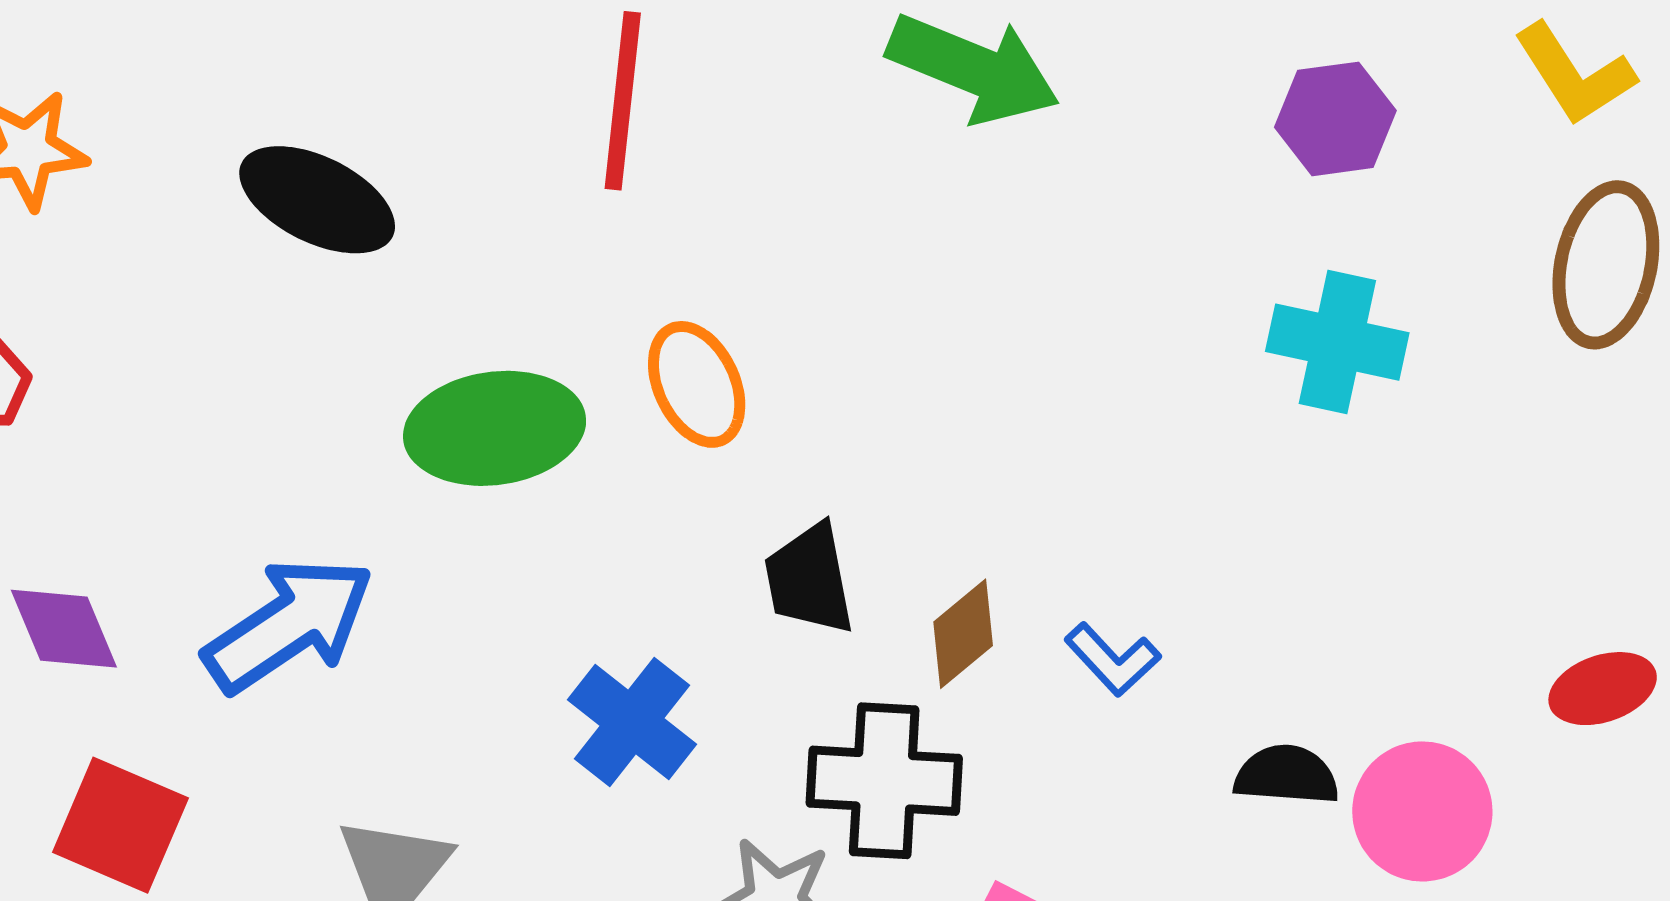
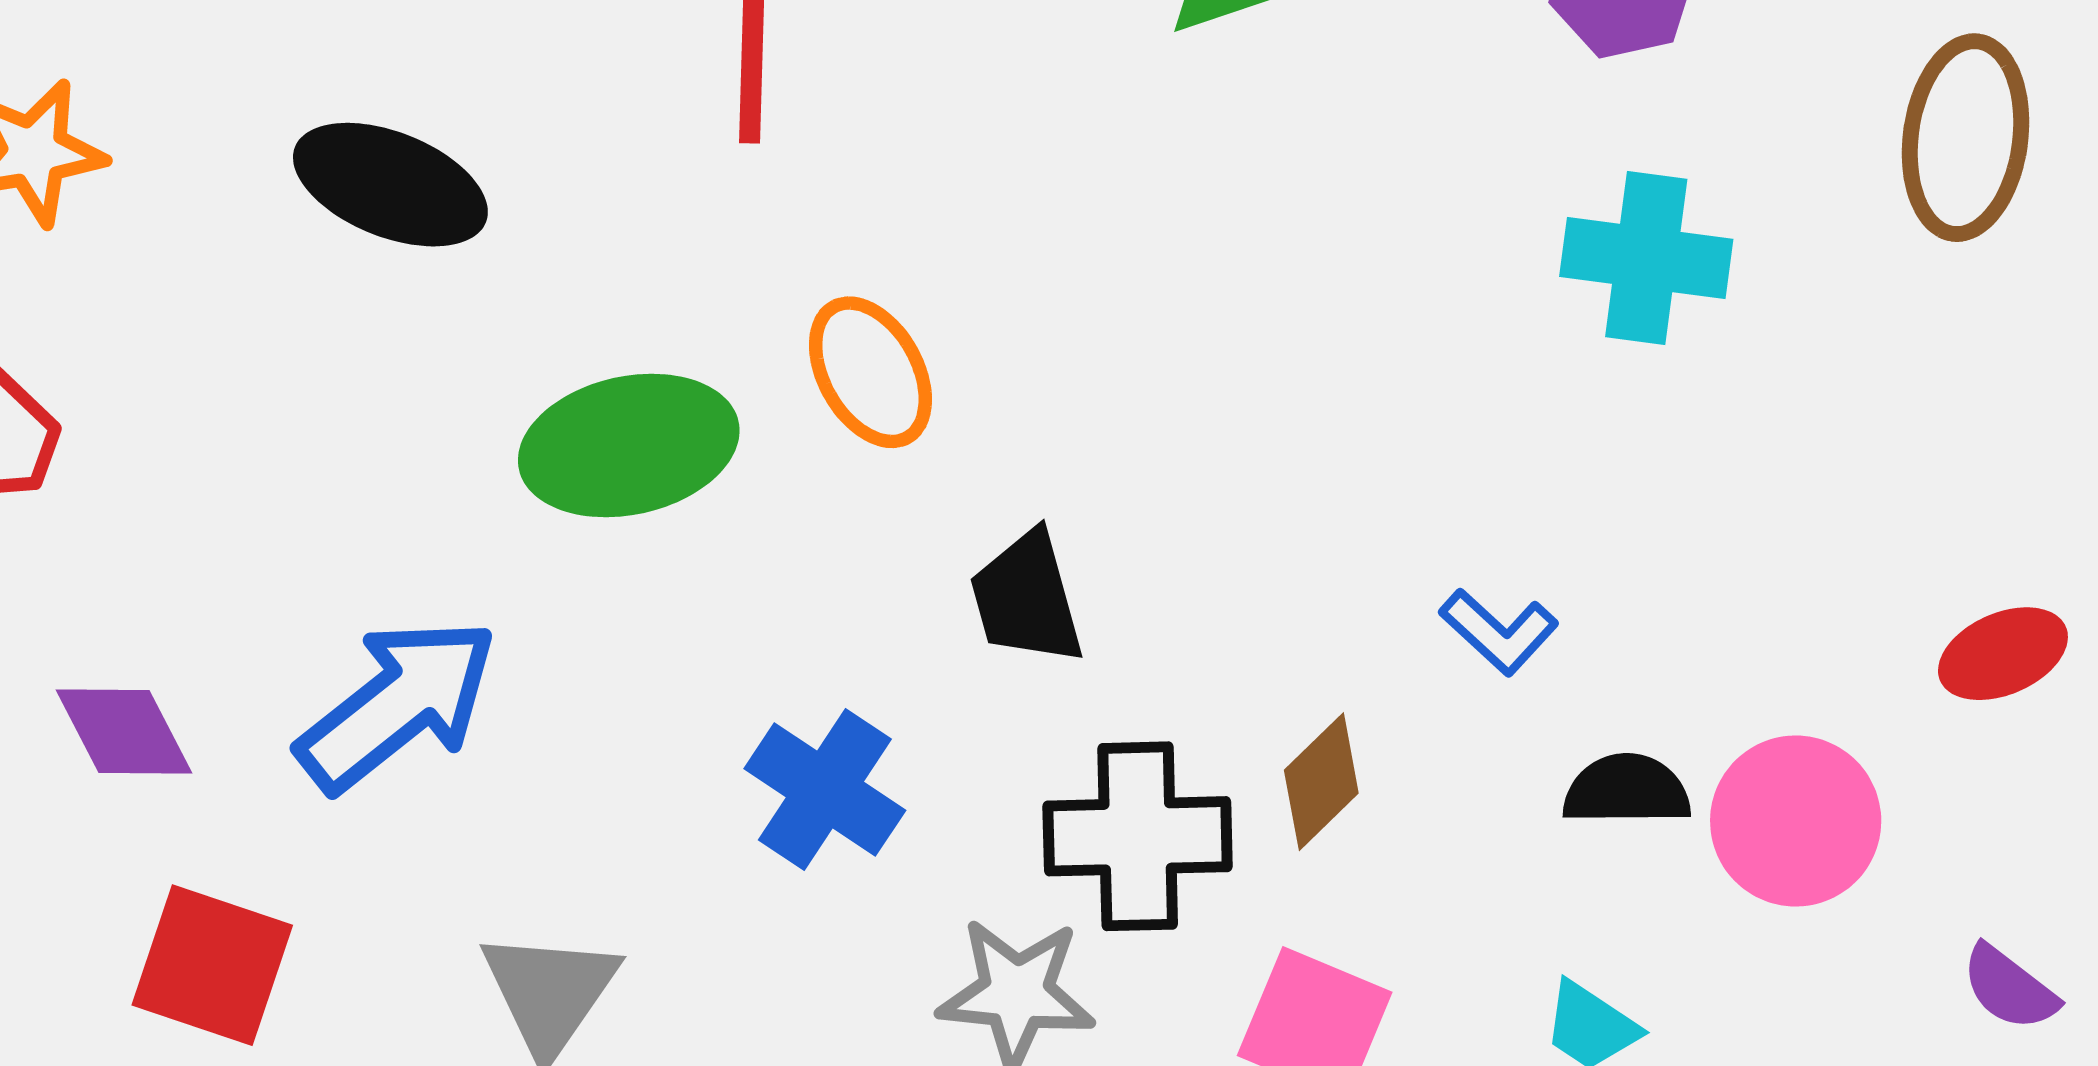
brown diamond: (963, 634) -> (1321, 782), moved
blue L-shape: (1113, 659) -> (1499, 632), moved

